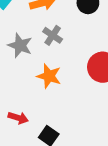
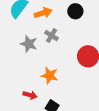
orange star: (49, 76) -> (49, 75), moved

